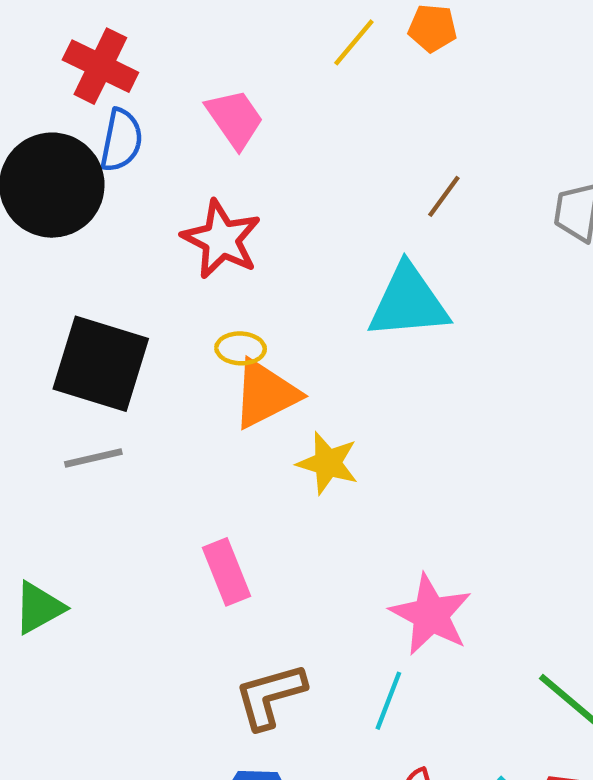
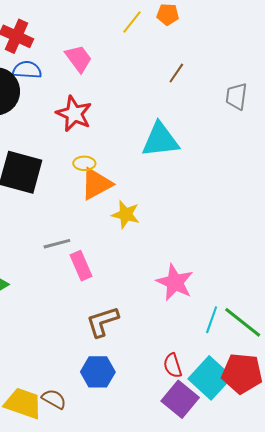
blue semicircle: (121, 140) -> (27, 70), turned -96
brown line: (444, 196) -> (176, 73), moved
gray line: (93, 458) -> (57, 244), moved
cyan line: (388, 701) -> (212, 320), moved

